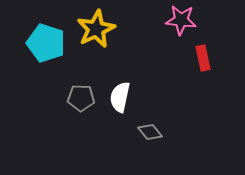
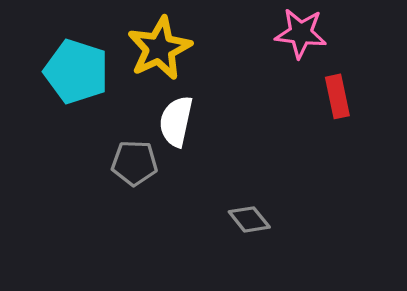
white semicircle: (120, 97) -> (176, 121), moved

